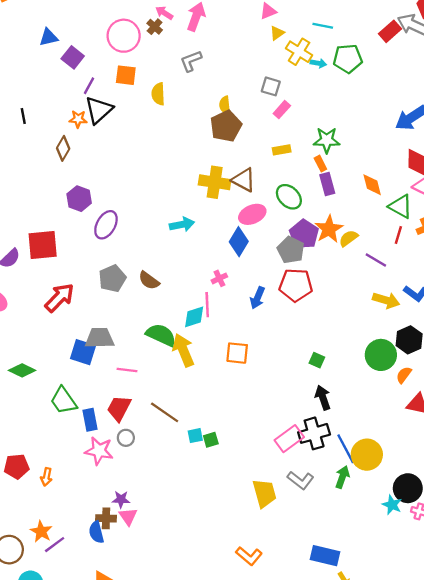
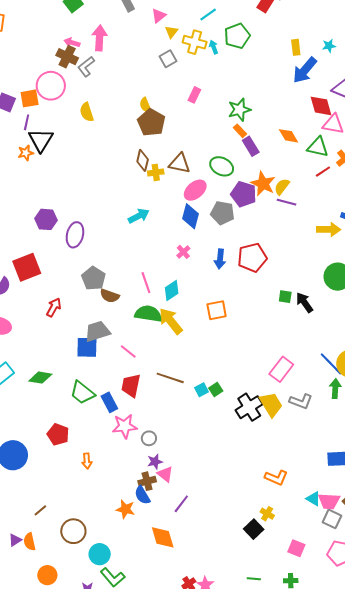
cyan line: (323, 26) -> (208, 15), turned -30
brown cross: (155, 27) -> (67, 57), size x1.5
pink circle: (124, 36) -> (51, 86), moved
gray L-shape: (191, 61) -> (86, 67), moved
cyan arrow: (318, 63) -> (214, 47), turned -104
orange square: (126, 75) -> (30, 98), moved
gray square: (271, 86) -> (168, 59), moved, turned -30
brown diamond: (63, 148) -> (143, 160), moved
yellow rectangle: (282, 150) -> (296, 47), moved, turned -70
yellow cross: (215, 182) -> (156, 172), size x0.6
red line: (398, 235) -> (323, 172), turned 56
gray pentagon: (291, 250) -> (222, 213), moved
purple line: (376, 260) -> (286, 202), moved
brown semicircle: (149, 280) -> (110, 296), moved
red pentagon: (296, 285) -> (252, 258), moved
red arrow: (59, 298) -> (54, 307), size x0.7
pink line: (207, 305) -> (146, 283), moved
pink line: (127, 370) -> (128, 352), turned 48
black arrow: (323, 398) -> (304, 302), moved
black cross: (314, 433) -> (249, 407), moved
gray circle: (126, 438) -> (149, 438), moved
red pentagon: (17, 466) -> (58, 434), moved, turned -30
yellow trapezoid: (264, 493) -> (271, 404), moved
orange star: (41, 531) -> (125, 509), moved
purple line: (55, 545) -> (181, 504), moved

